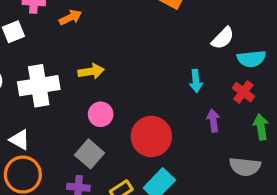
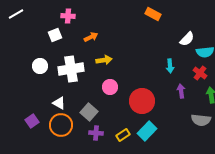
orange arrow: (70, 17) -> (91, 37), moved
gray square: (89, 154) -> (89, 112), moved

